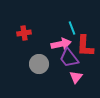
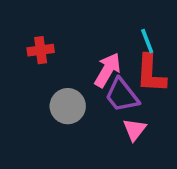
cyan line: (72, 28) -> (147, 41), moved
pink arrow: (61, 44) -> (107, 70), turned -48

